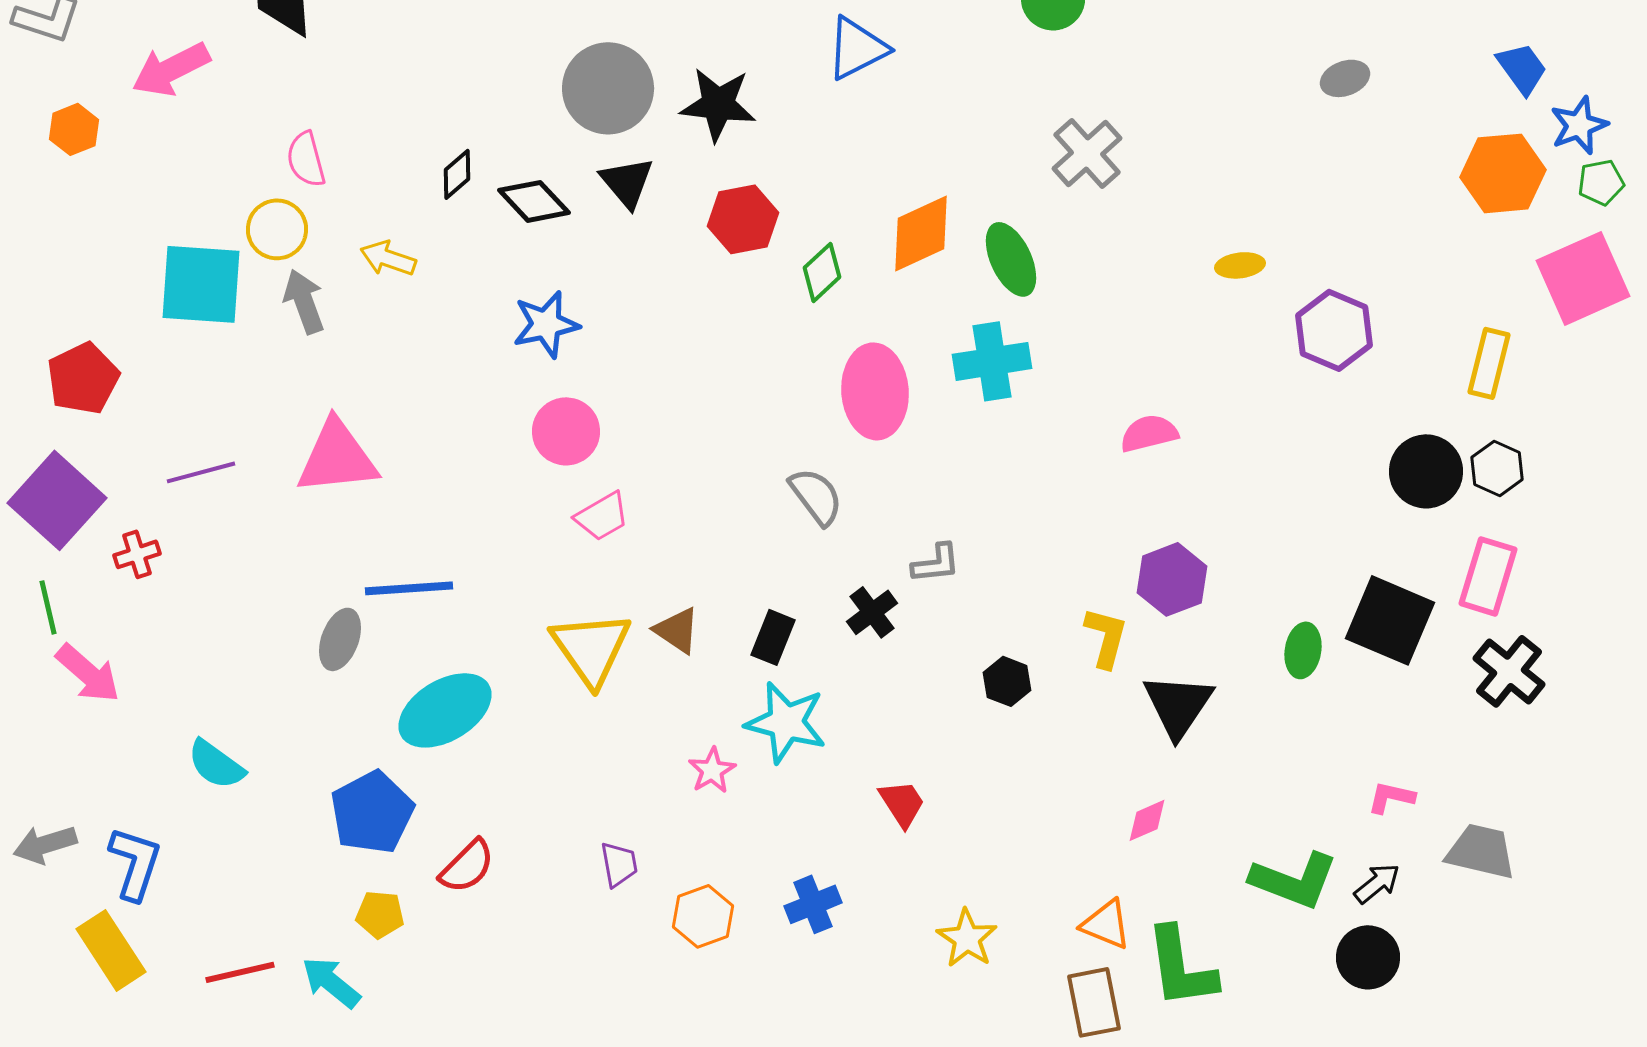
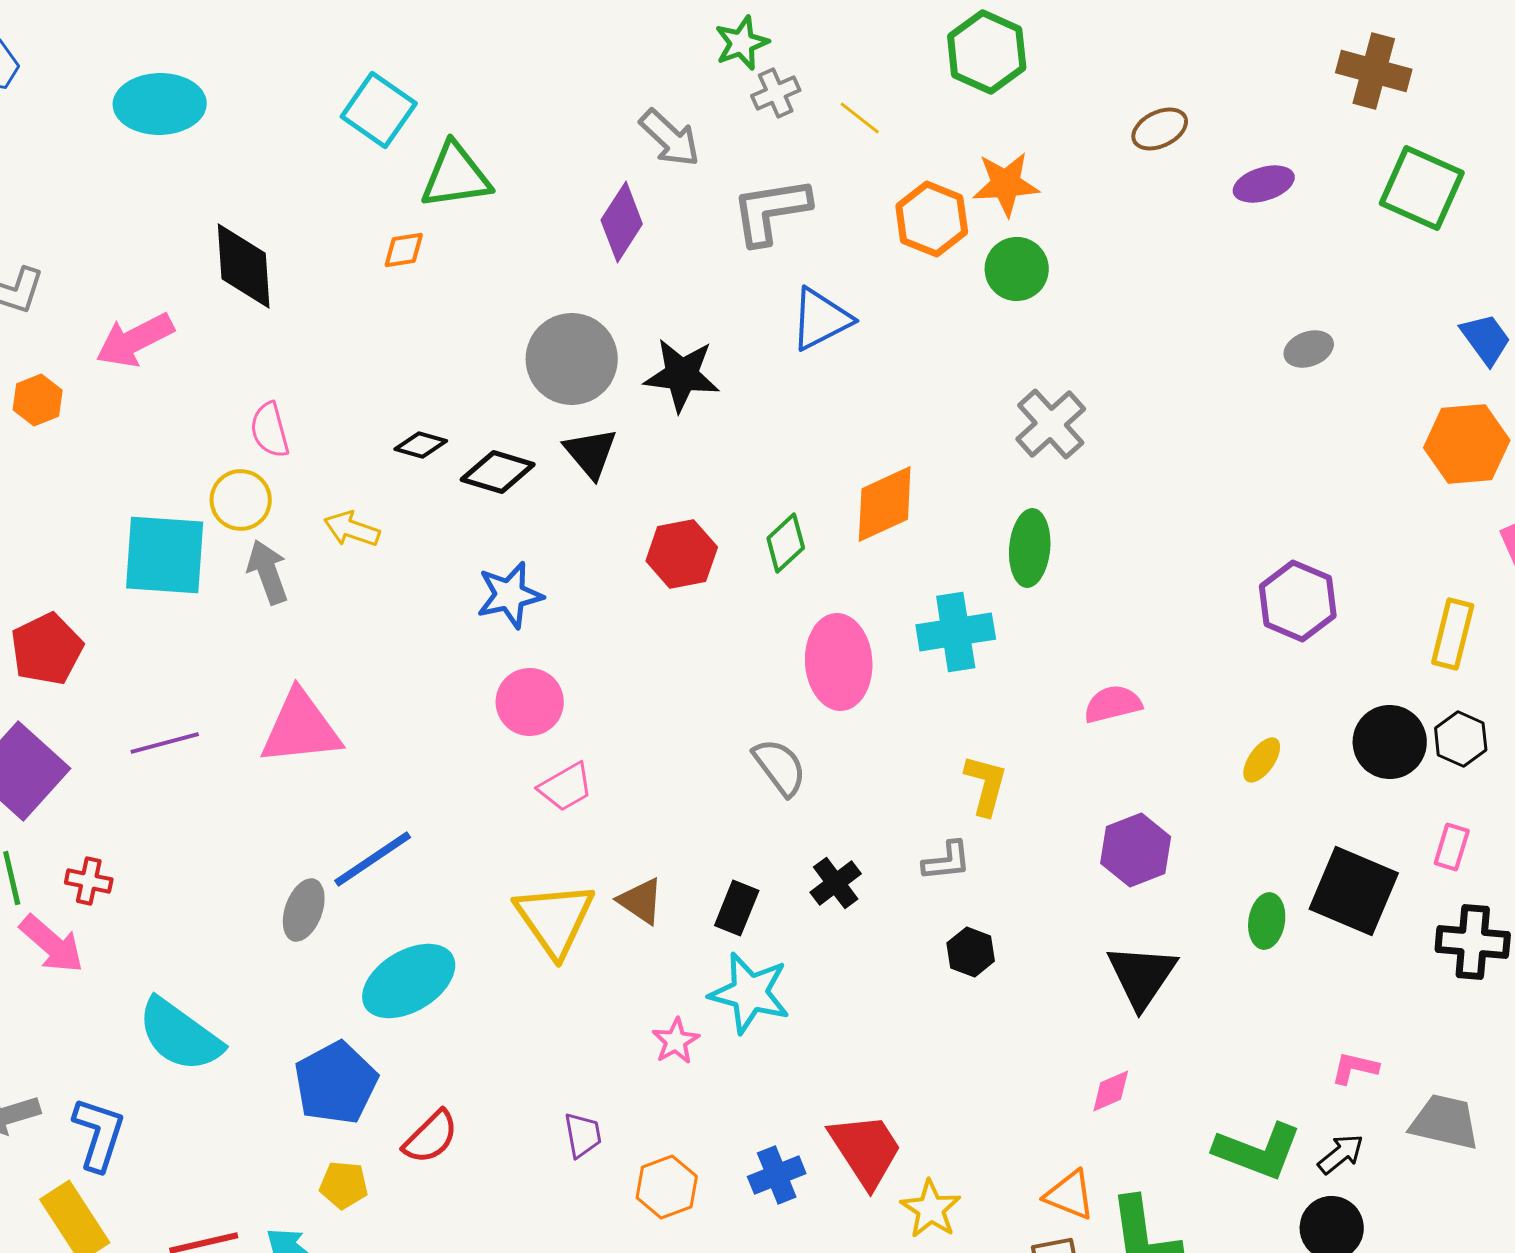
black diamond: (457, 174) -> (421, 445), turned 57
black diamond: (534, 201) -> (498, 472), turned -30
red hexagon: (743, 219) -> (682, 554), moved
green ellipse: (1011, 259) -> (1030, 548), moved, turned 30
yellow ellipse: (1240, 265) -> (1262, 760), moved, turned -48
red cross: (137, 554) -> (89, 881), moved, turned 30
gray L-shape: (936, 563) -> (947, 861), moved
pink rectangle: (1488, 576) -> (1452, 847), size x0.6
blue line: (409, 588) -> (373, 859), turned -30
yellow L-shape: (1106, 637) -> (986, 785), moved
black cross: (1509, 671) -> (1473, 942), turned -34
cyan semicircle: (216, 764) -> (180, 1035), size x1.5
red trapezoid: (902, 803) -> (866, 1150), moved, size x1.6

